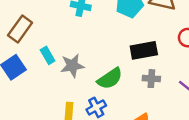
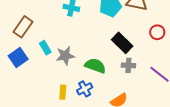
black rectangle: (144, 50) -> (122, 43), turned 55
green semicircle: (110, 79) -> (95, 66), turned -125

